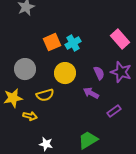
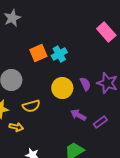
pink rectangle: (120, 39) -> (106, 32), moved
yellow circle: (65, 73) -> (62, 88), moved
purple arrow: (91, 93) -> (78, 115), moved

